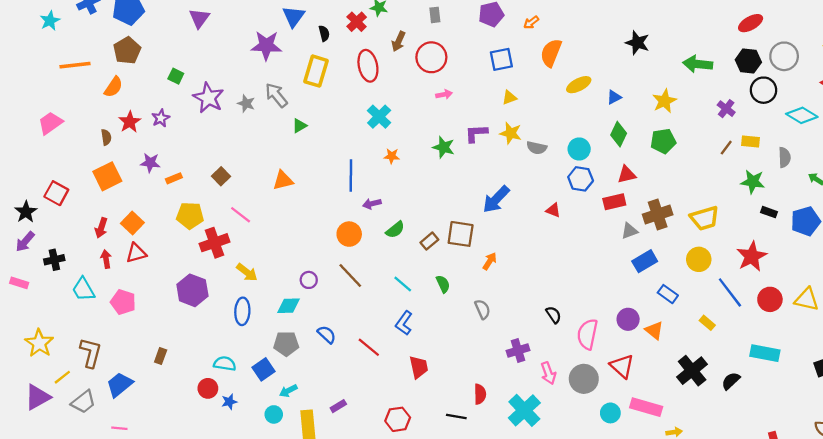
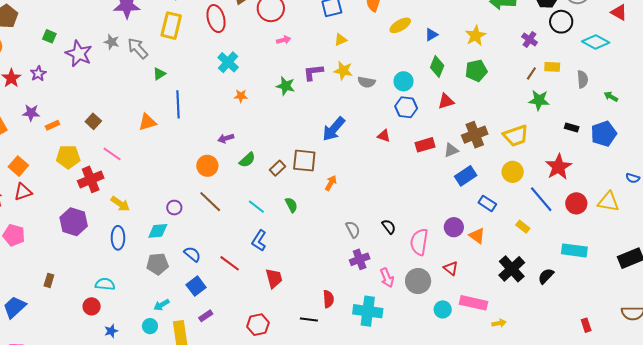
gray star: (246, 103) -> (112, 42), moved
blue line: (351, 176) -> (178, 104), moved
green star: (753, 182) -> (539, 100), moved
red rectangle: (614, 202) -> (425, 145), moved
gray semicircle: (482, 309) -> (353, 229), moved
red triangle: (622, 366) -> (451, 268), size x0.7
blue square: (264, 369) -> (196, 286), moved
blue star: (229, 402) -> (111, 331), moved
cyan cross: (524, 410) -> (368, 311), turned -36

